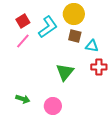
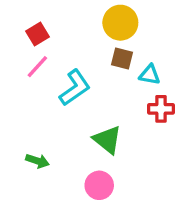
cyan L-shape: (48, 27) -> (75, 88), moved
green triangle: (65, 72) -> (107, 140), moved, turned -30
pink circle: (53, 106) -> (99, 185), moved

